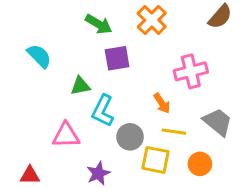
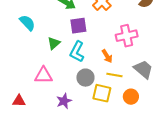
green triangle: (80, 86) -> (54, 43), turned -32
cyan L-shape: (103, 111) -> (77, 52), moved

